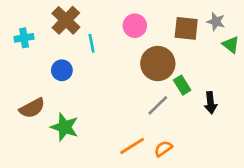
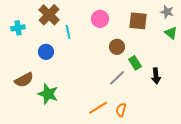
gray star: (216, 22) -> (167, 12), moved
brown circle: (158, 64) -> (117, 47), size x0.6
orange semicircle: (163, 149) -> (121, 110), turned -40

